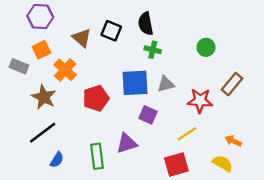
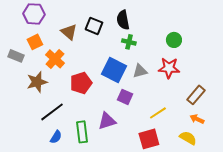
blue square: (135, 83) -> (114, 70), turned 30
brown rectangle: (232, 84) -> (196, 95), moved
brown star: (44, 97) -> (37, 82), turned 30
red star: (200, 101) -> (169, 68), moved
black line: (43, 133) -> (52, 112), moved
blue semicircle: (57, 160) -> (56, 137), moved

